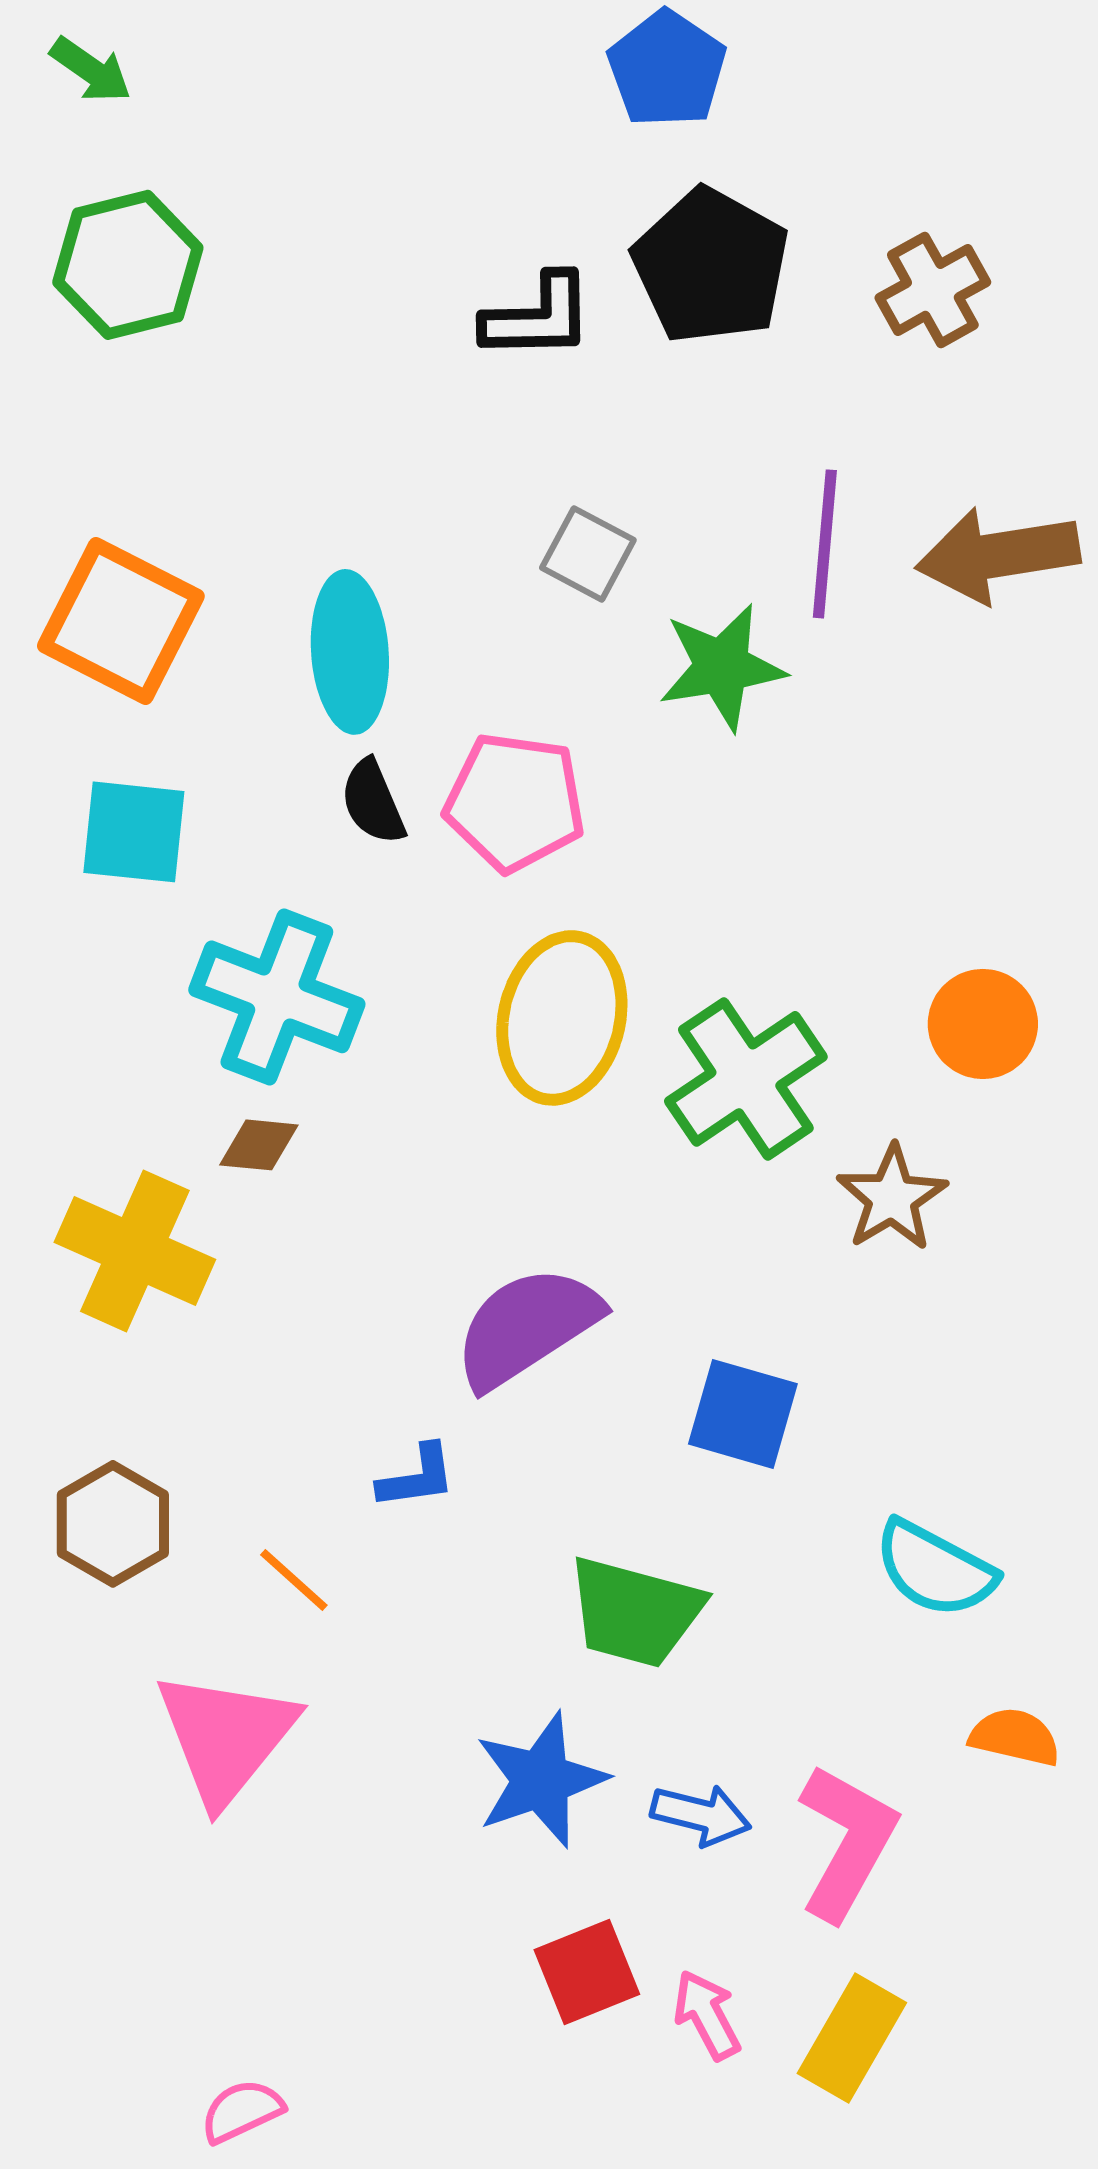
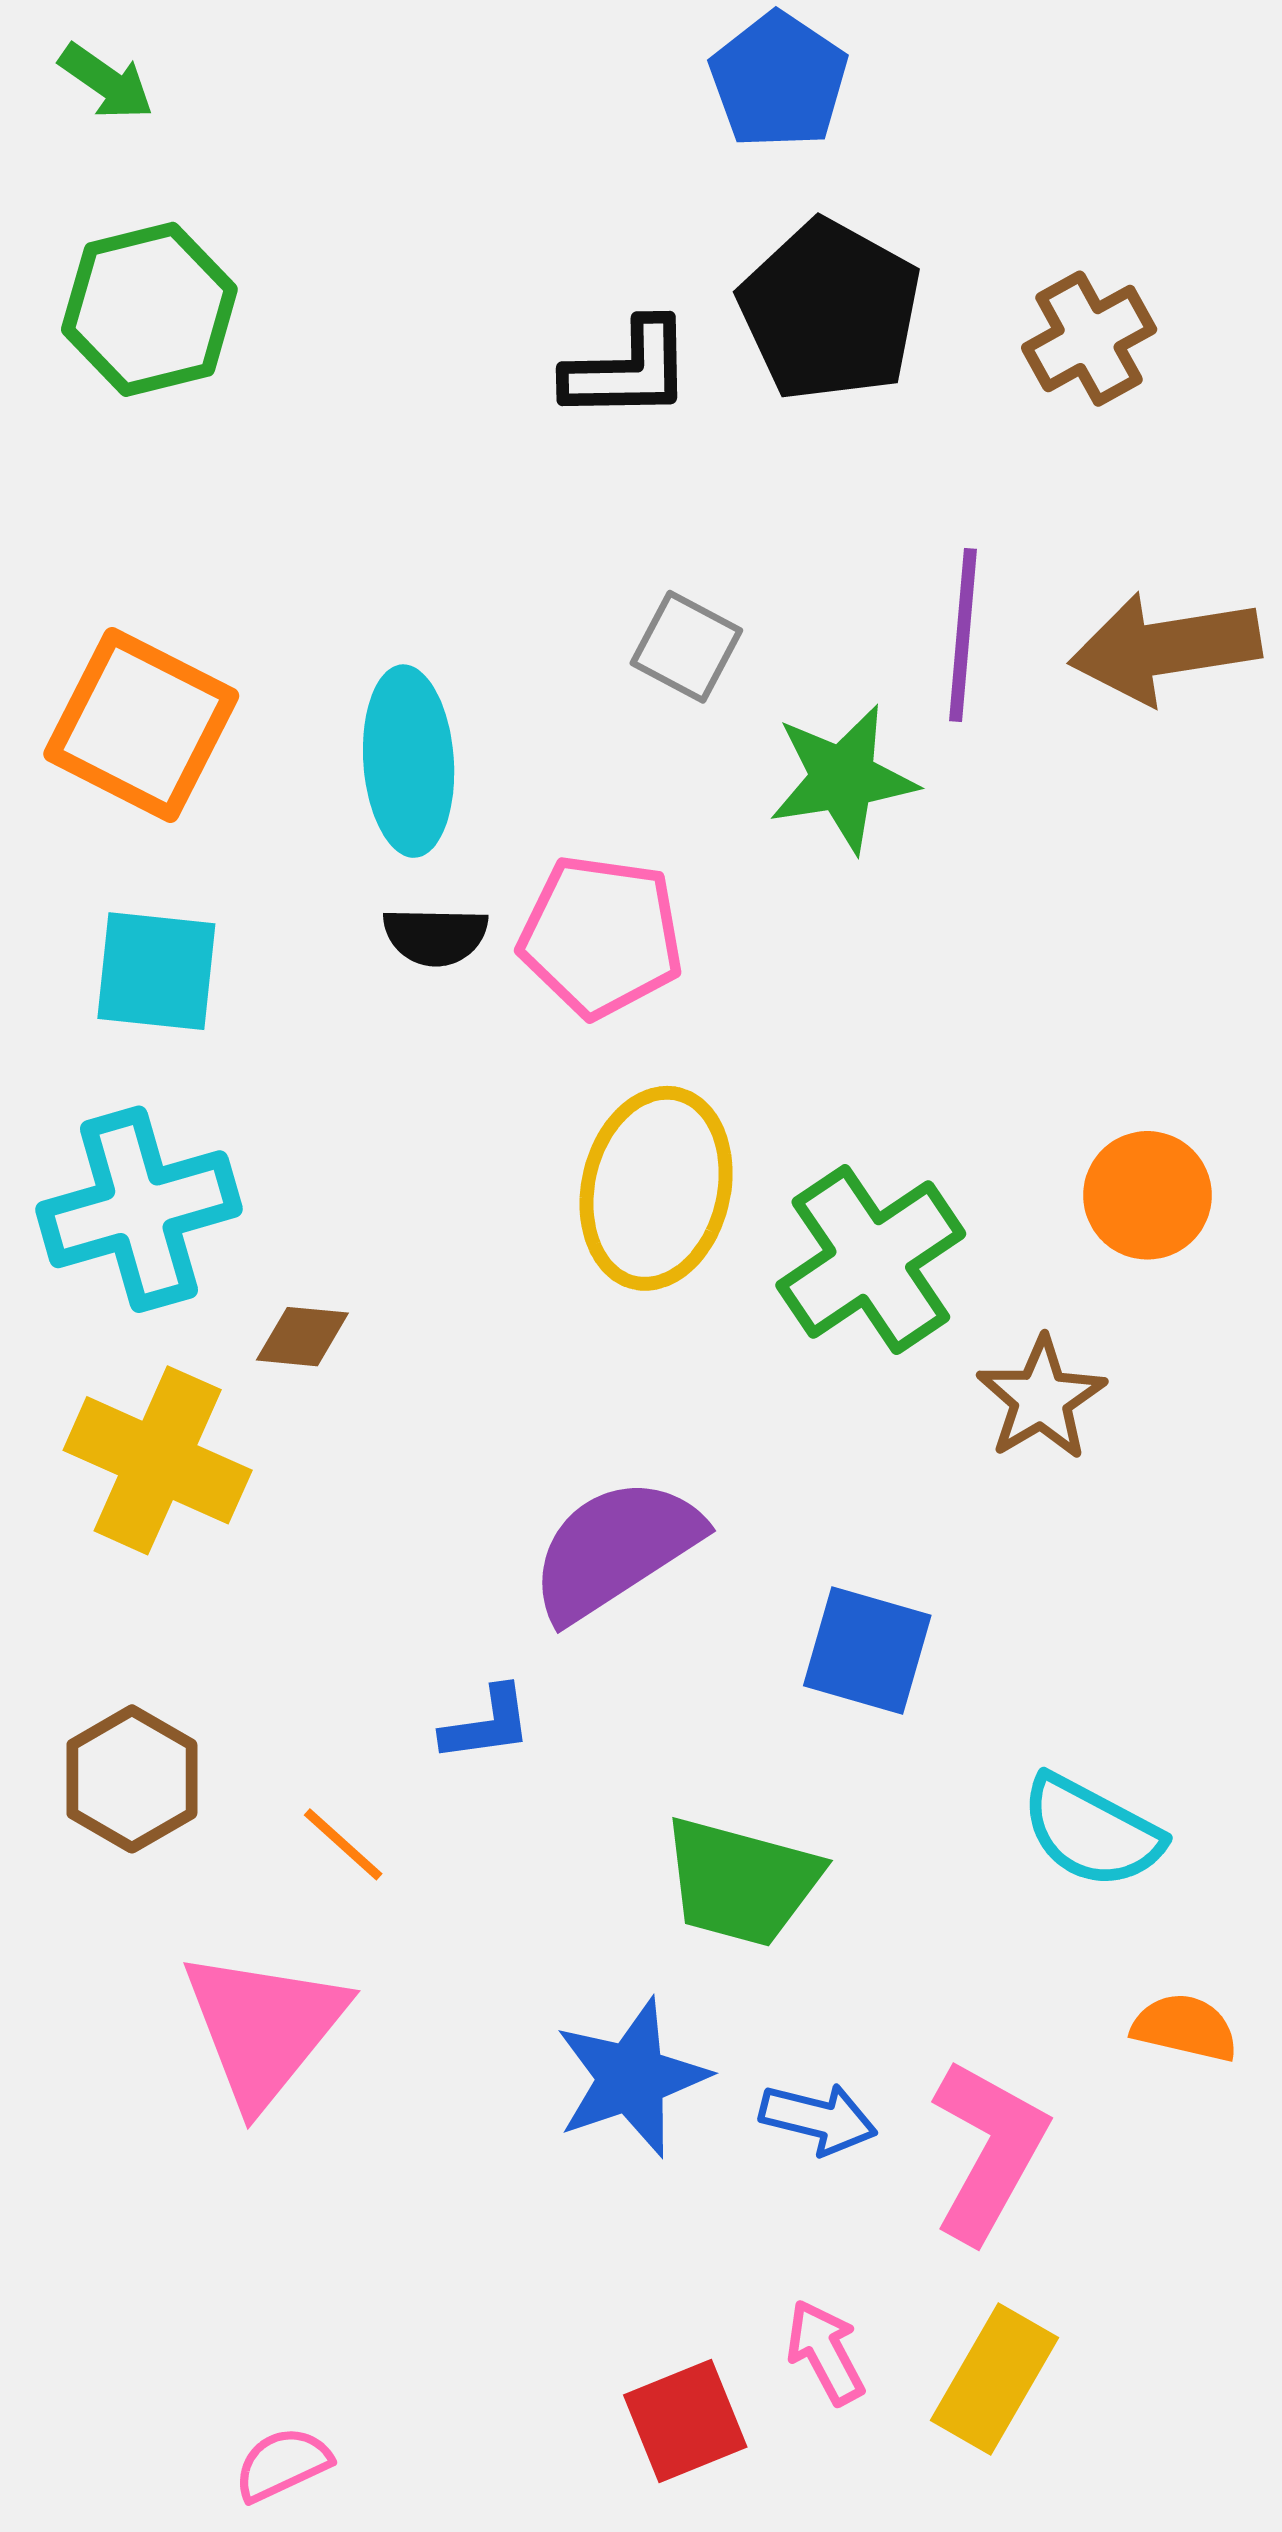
black semicircle: (373, 802) -> (435, 936), turned -66
cyan cross: (277, 997) -> (139, 1209), moved, turned -37
red square: (587, 1972) -> (685, 2421), moved

